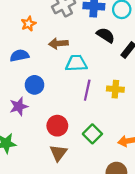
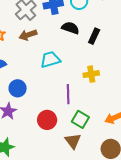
brown arrow: (58, 43) -> (28, 35), moved
purple line: (87, 90) -> (68, 94), moved
brown triangle: (58, 153) -> (73, 141), moved

